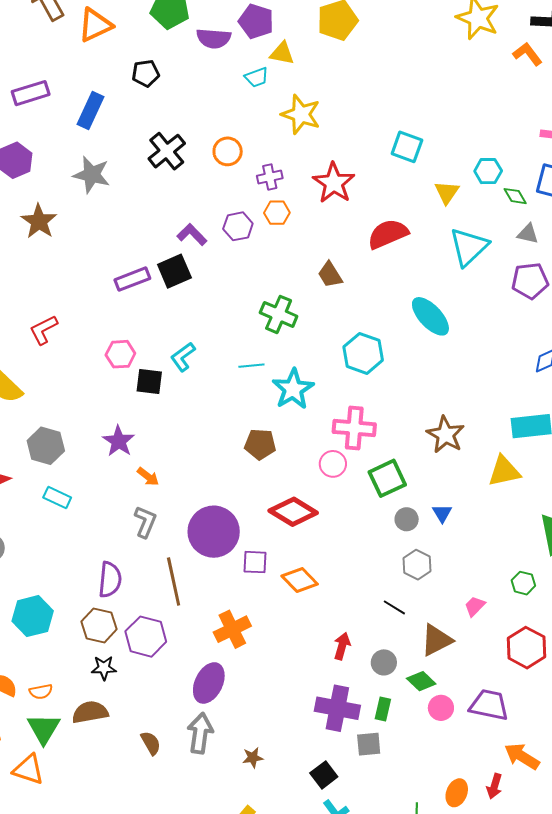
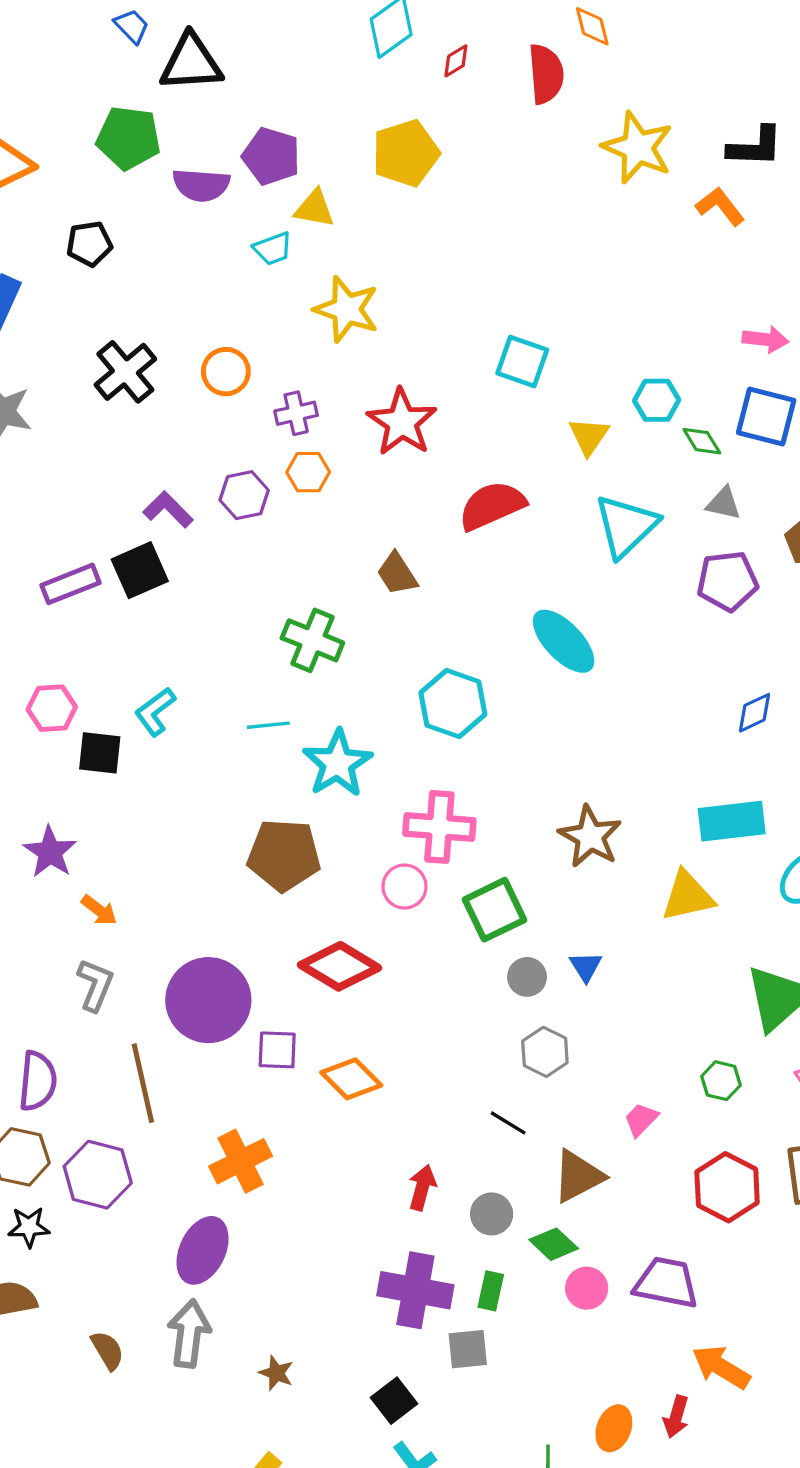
brown pentagon: (260, 444) -> (284, 855), size x1.4
brown star: (253, 758) -> (276, 1373), turned 30

